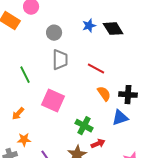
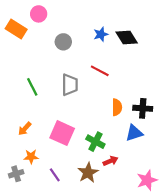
gray trapezoid: (60, 60) -> (70, 85), moved
red line: (96, 69) -> (100, 71), moved
orange semicircle: (104, 94) -> (117, 107), turned 35
pink square: (53, 101) -> (62, 133), moved

